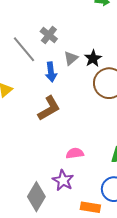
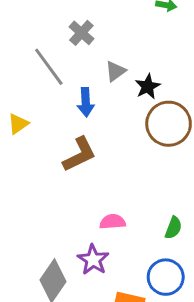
gray cross: (49, 35) -> (81, 33), moved
gray triangle: (71, 58) -> (115, 71), moved

